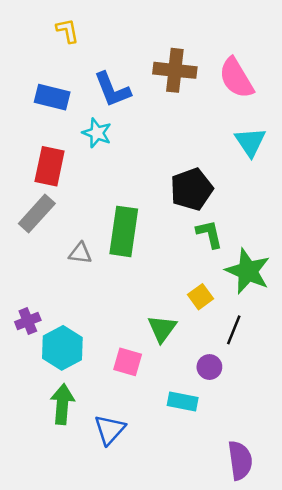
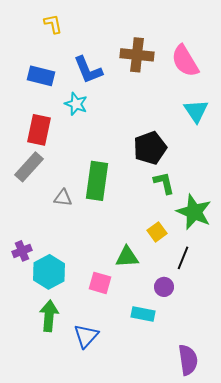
green triangle: (162, 329) -> (127, 257), turned 50

